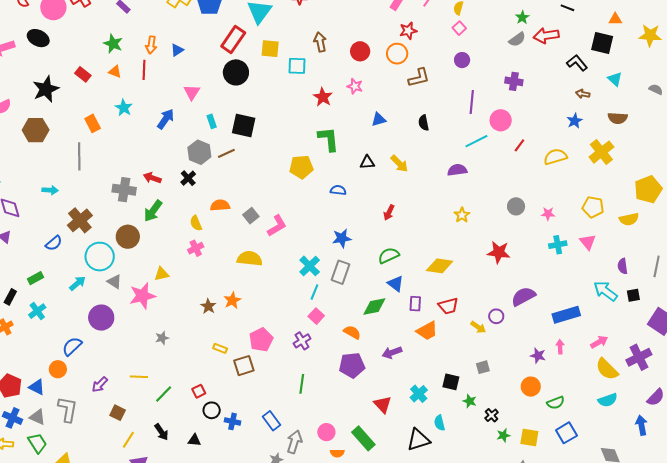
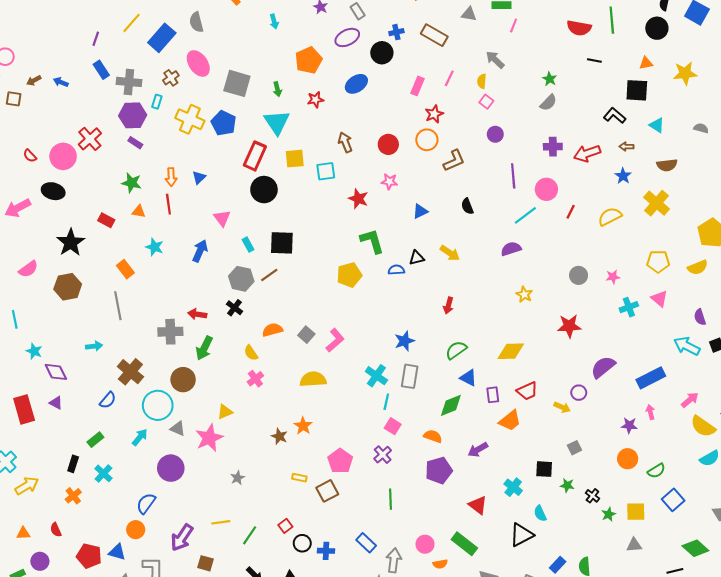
red arrow: (546, 36) -> (587, 153), moved
blue semicircle: (338, 190) -> (396, 270), moved
purple arrow: (100, 385) -> (182, 538), size x1.5

